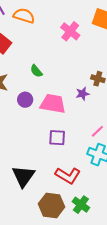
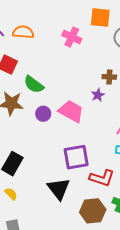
green semicircle: (36, 71) -> (34, 84), moved, size x1.5
pink trapezoid: (53, 104) -> (71, 111), turned 32
purple square: (57, 138) -> (76, 157), moved, size x1.5

